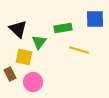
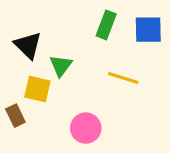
green rectangle: (63, 28) -> (106, 25), moved, turned -60
pink circle: (33, 82) -> (86, 128), moved

